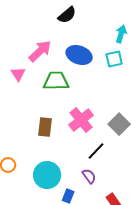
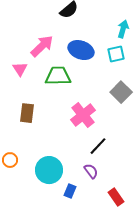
gray square: (119, 124) -> (121, 92), moved
brown rectangle: (45, 127) -> (27, 113), moved

